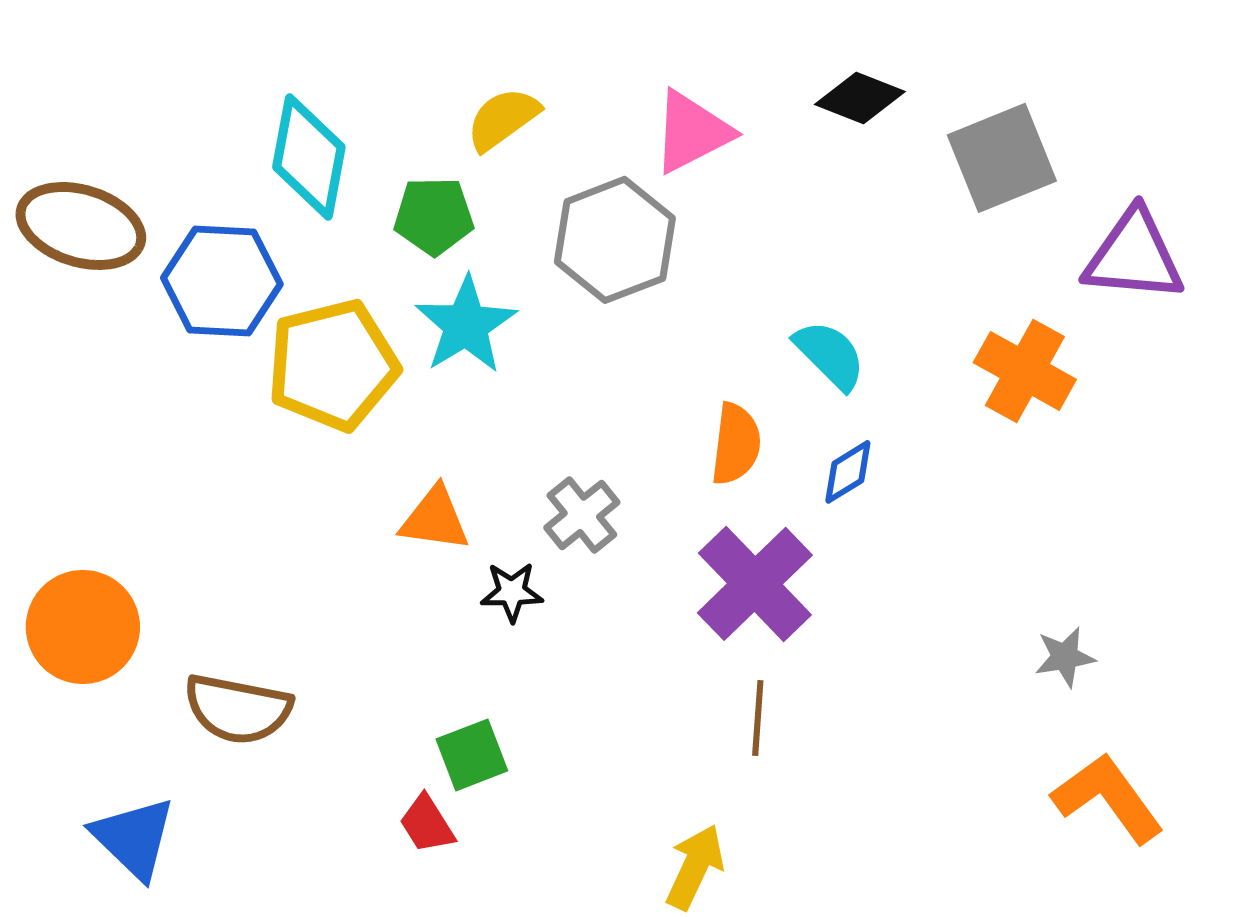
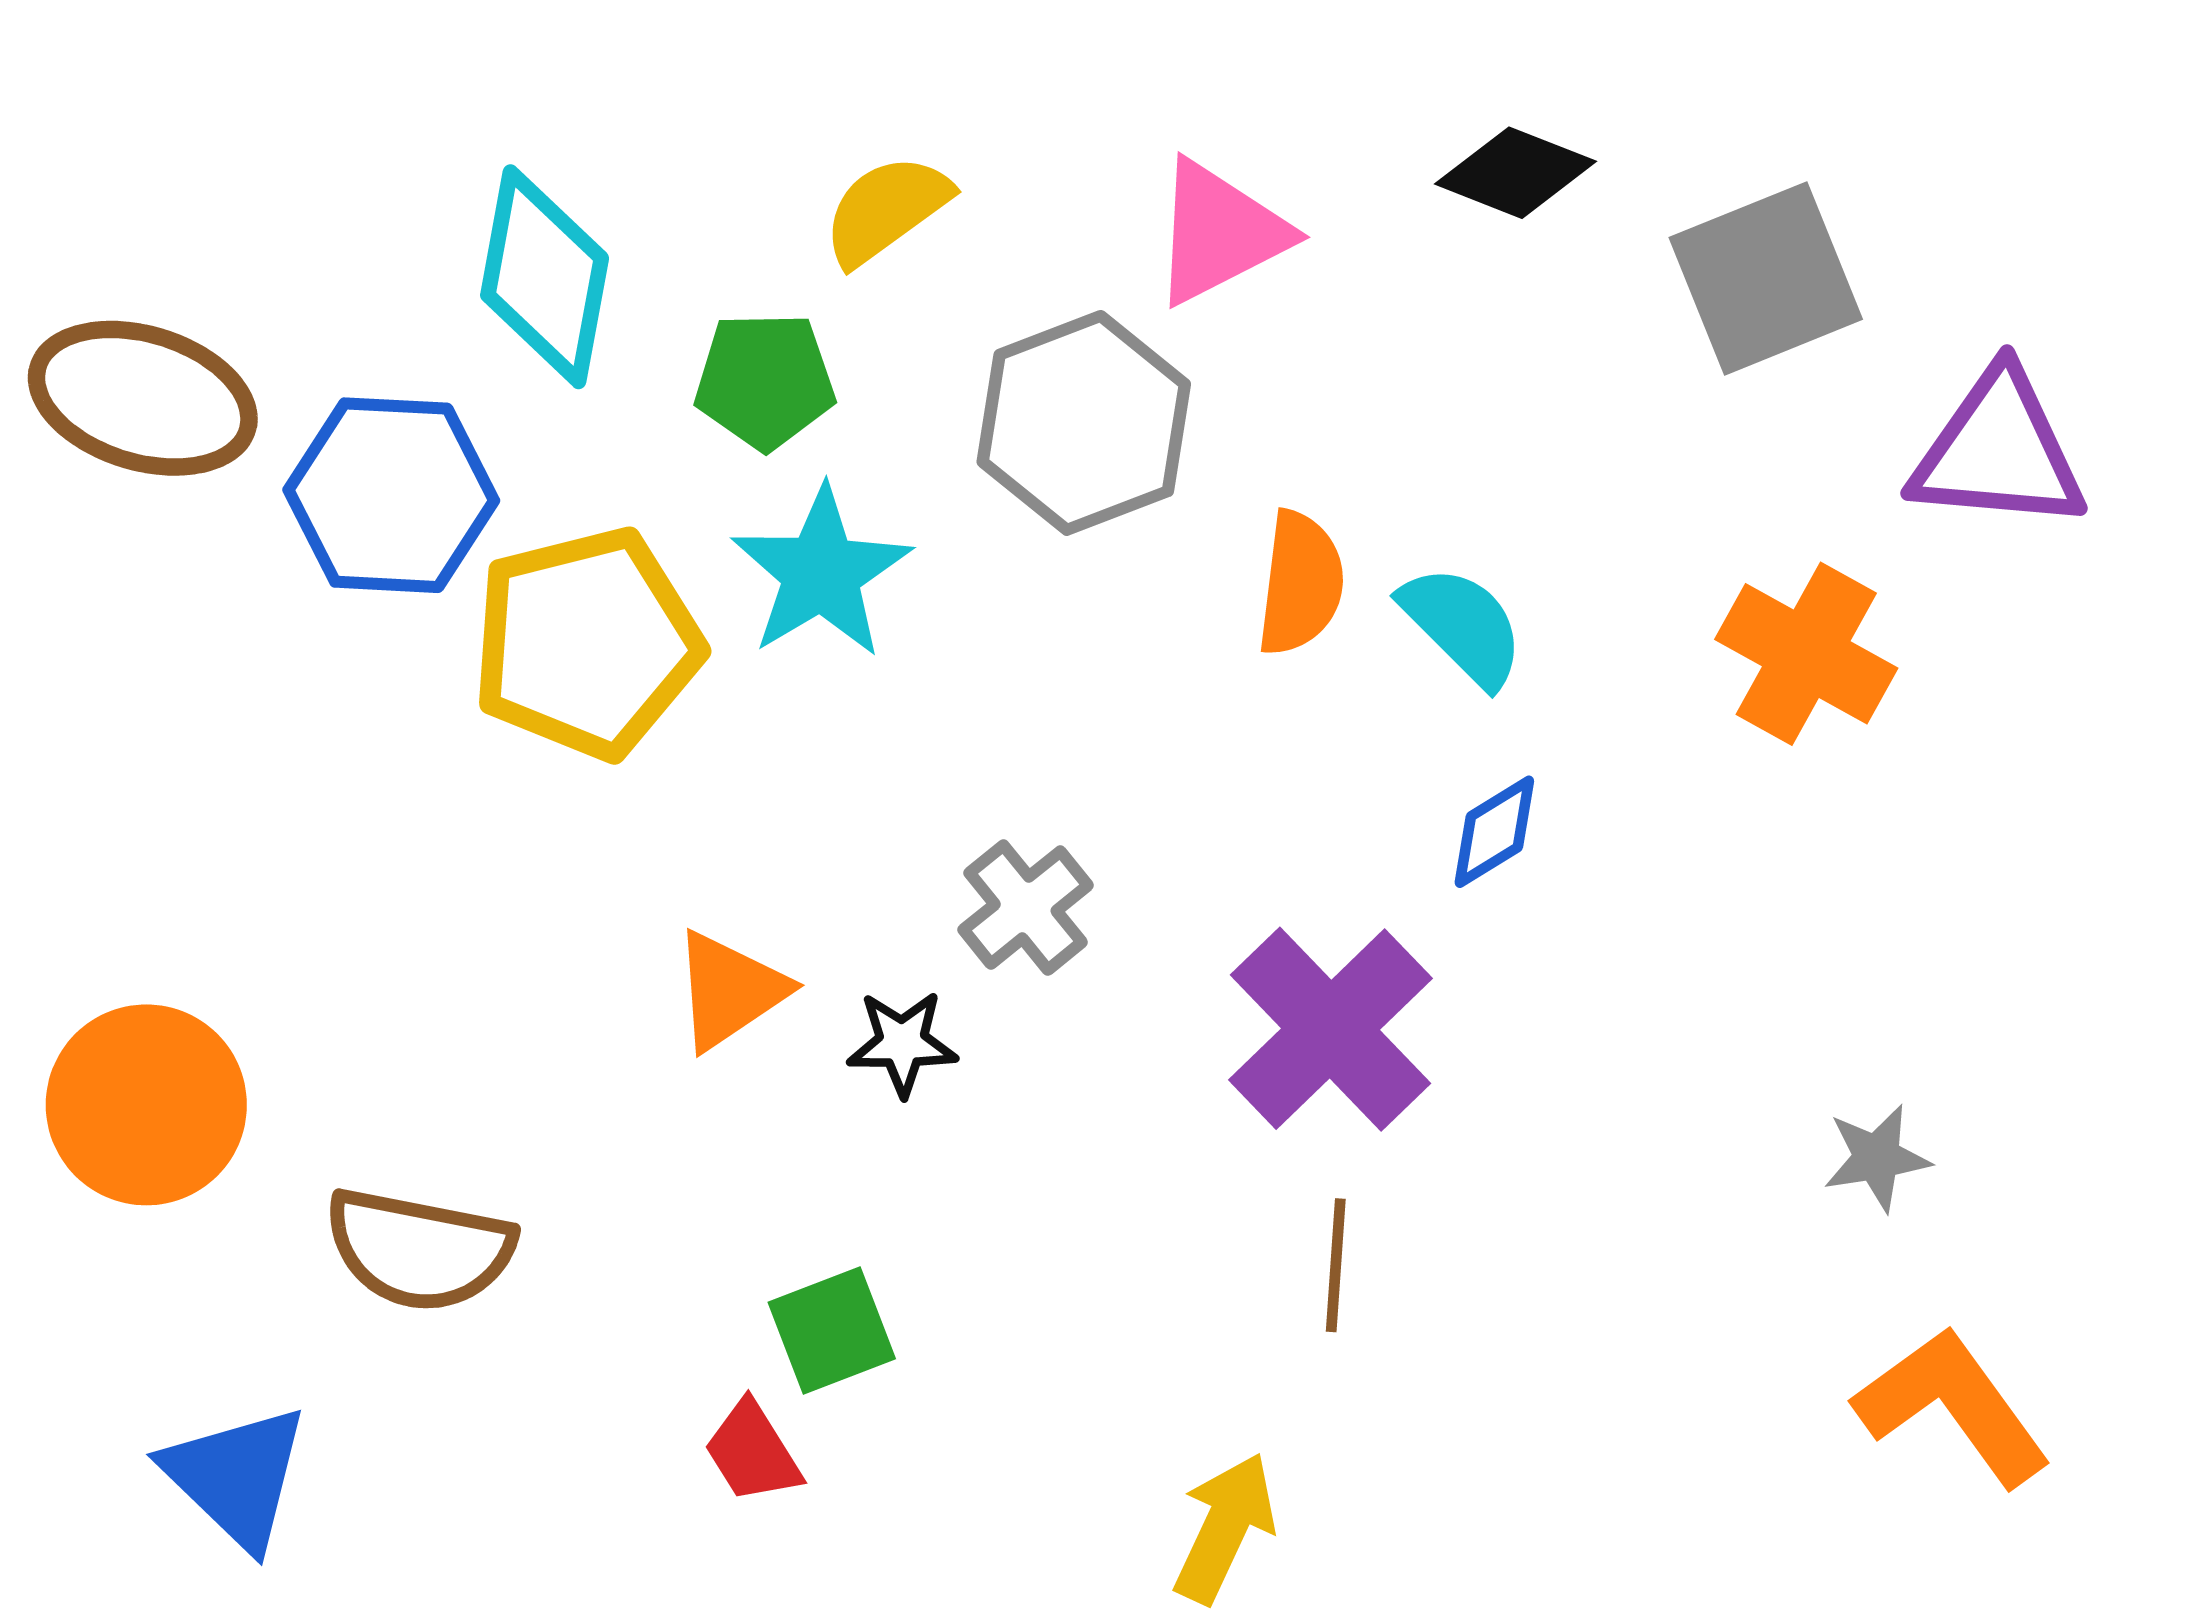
orange semicircle: (736, 444) -> (1301, 583), moved
orange triangle: (435, 519) -> (730, 990), moved, turned -42

